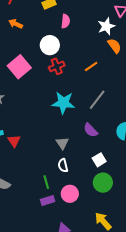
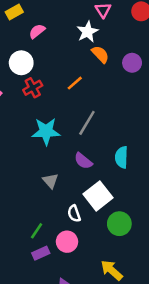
pink semicircle: (66, 21) -> (37, 31), turned -128
white square: (99, 160) -> (98, 196), size x1.6
white semicircle: (63, 165) -> (74, 214), moved
green line: (46, 182) -> (37, 231), turned 56
green circle: (103, 183) -> (119, 224), moved

